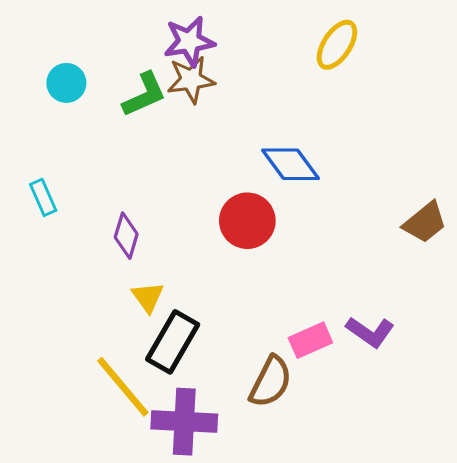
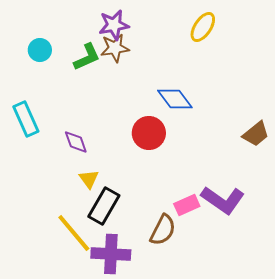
cyan rectangle: (43, 197) -> (26, 119), size x1.6
purple diamond: (126, 236) -> (76, 142), turned -36
purple L-shape: (370, 332) -> (223, 200), size x1.5

